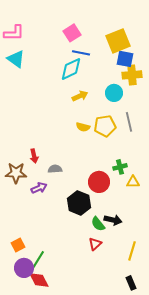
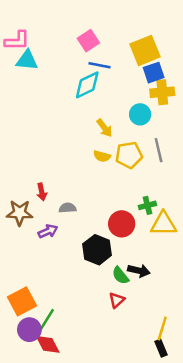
cyan triangle: (16, 59) -> (27, 60), moved, turned -30
blue square: (125, 59) -> (154, 73), turned -30
yellow arrow: (80, 96) -> (104, 128), moved, turned 77
yellow triangle: (133, 182) -> (163, 224), size x1.6
orange square: (18, 245) -> (22, 301), size x1.6
yellow line: (132, 251) -> (162, 328), moved

